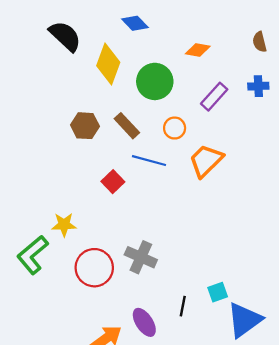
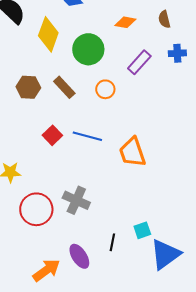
brown semicircle: (260, 42) -> (164, 19), moved
blue line: (149, 161) -> (87, 136), moved
orange trapezoid: (206, 161) -> (132, 152), moved, turned -64

